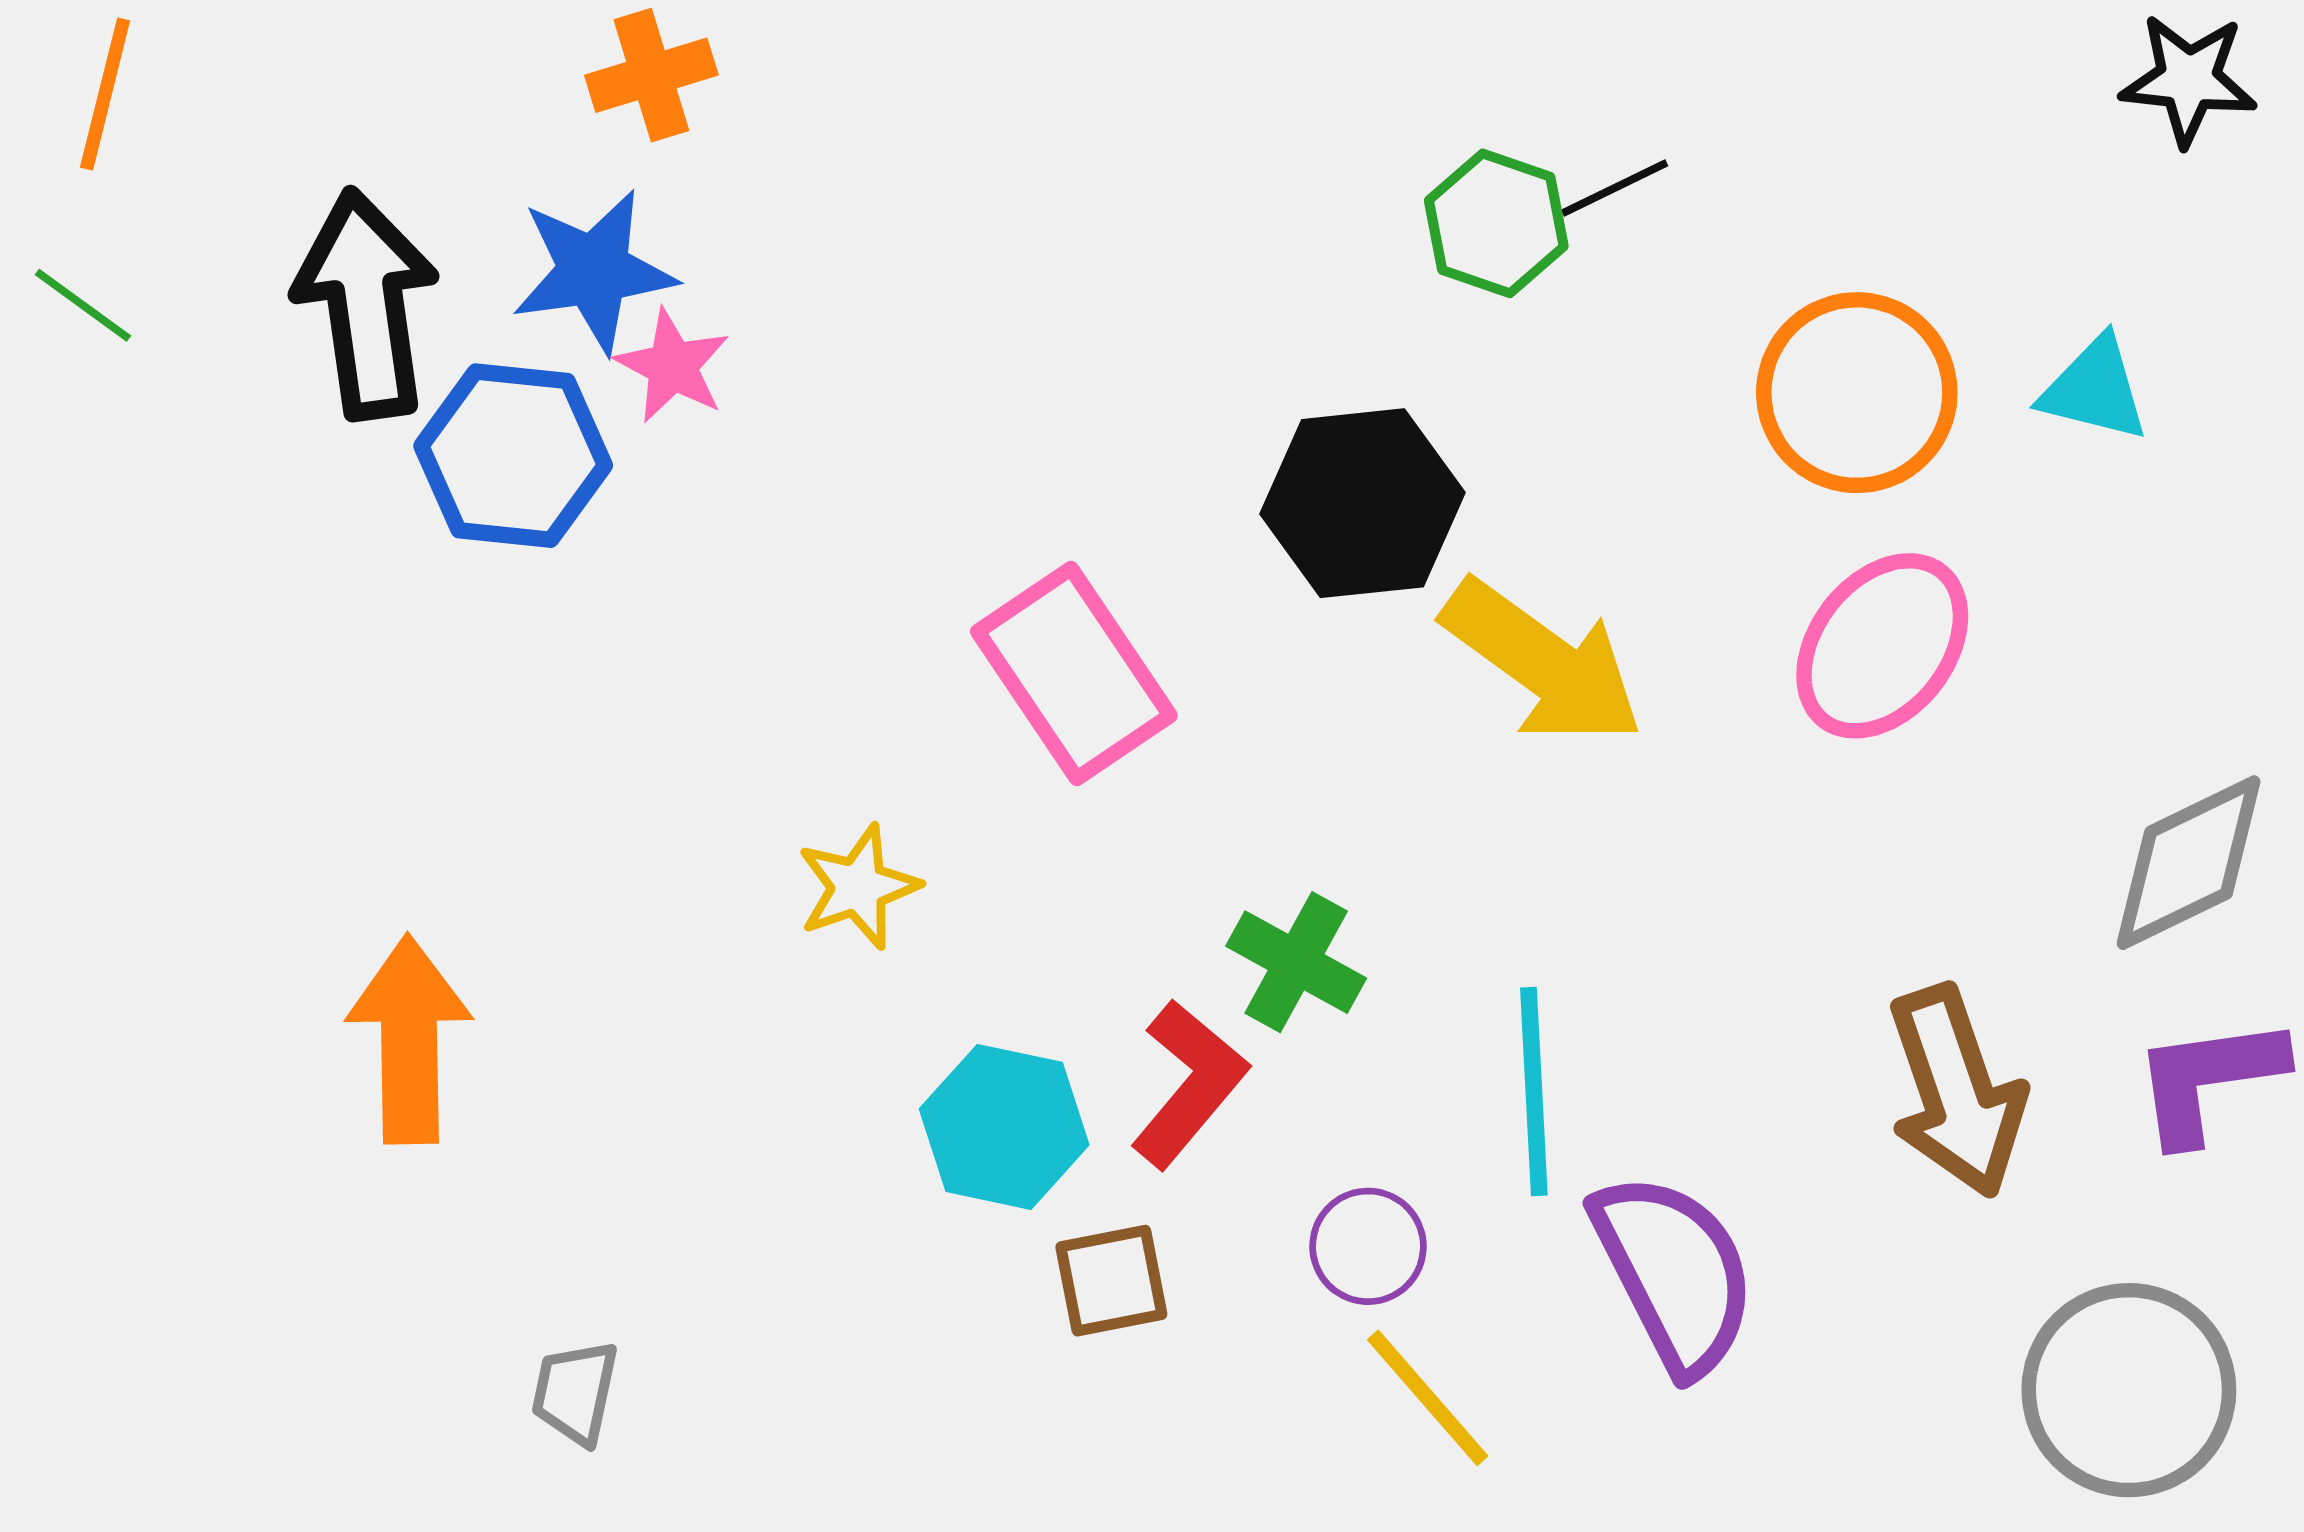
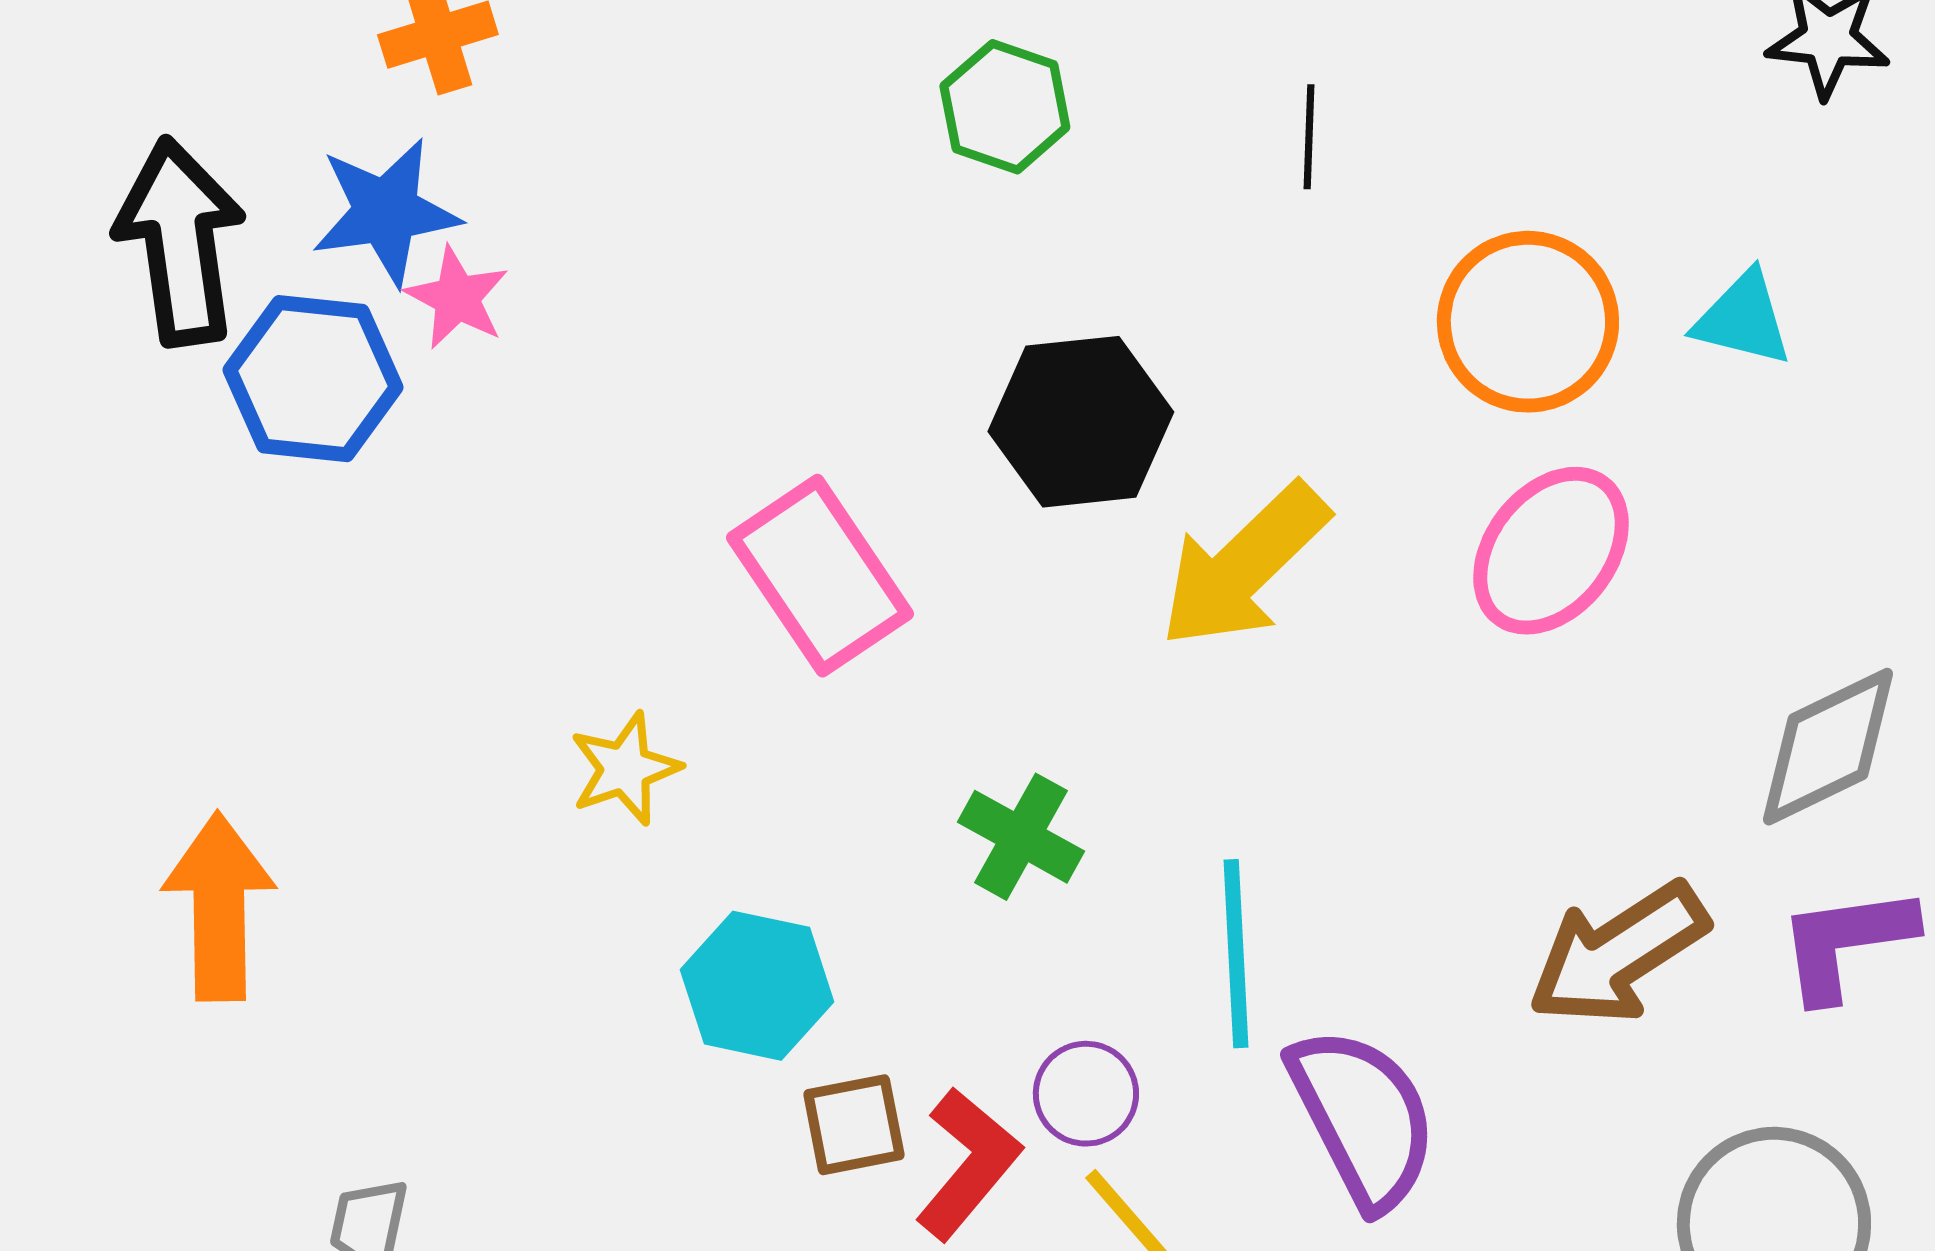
black line: (1615, 188) -> (1309, 137), turned -62
green hexagon: (1496, 223) -> (1005, 107), moved
yellow arrow: (1543, 662) -> (1244, 566), turned 100
red L-shape: (1189, 1084) -> (968, 1164), moved
brown arrow: (1956, 1092) -> (1618, 954), turned 76

